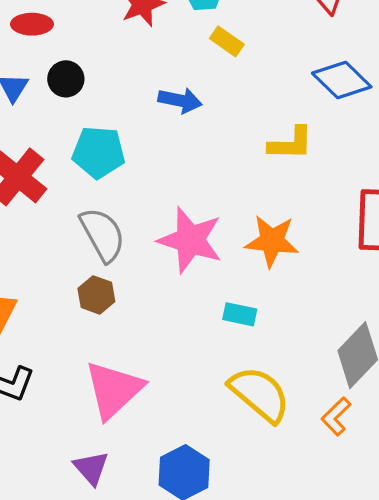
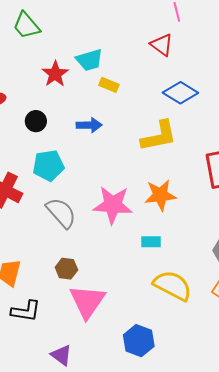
black circle: (66, 79) -> (36, 121), moved
yellow L-shape: (291, 143) -> (159, 136), size x1.4
brown hexagon: (96, 295) -> (66, 269), moved
purple triangle: (91, 468) -> (61, 355), moved

